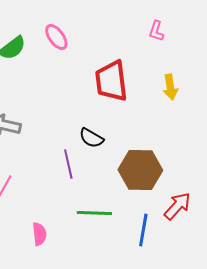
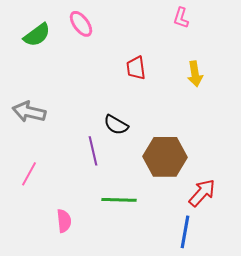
red trapezoid: (111, 81) -> (136, 68), size x0.6
blue line: (143, 230) -> (185, 232), moved

